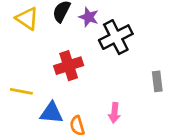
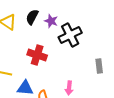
red cross: (69, 66) -> (37, 55), turned 36

